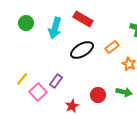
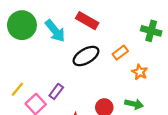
green circle: (26, 23) -> (22, 25), size x1.6
cyan arrow: (55, 28) -> (55, 31), turned -55

